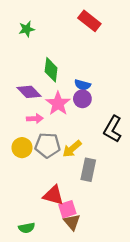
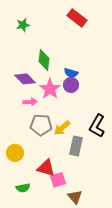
black L-shape: (113, 129) -> (97, 126), moved
yellow circle: (22, 148) -> (15, 153), moved
brown triangle: (72, 222) -> (75, 197), moved
green semicircle: (27, 228) -> (23, 188), moved

